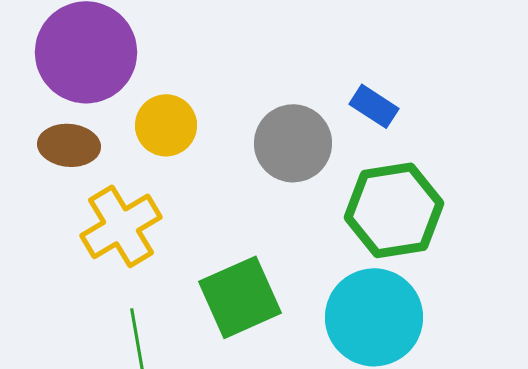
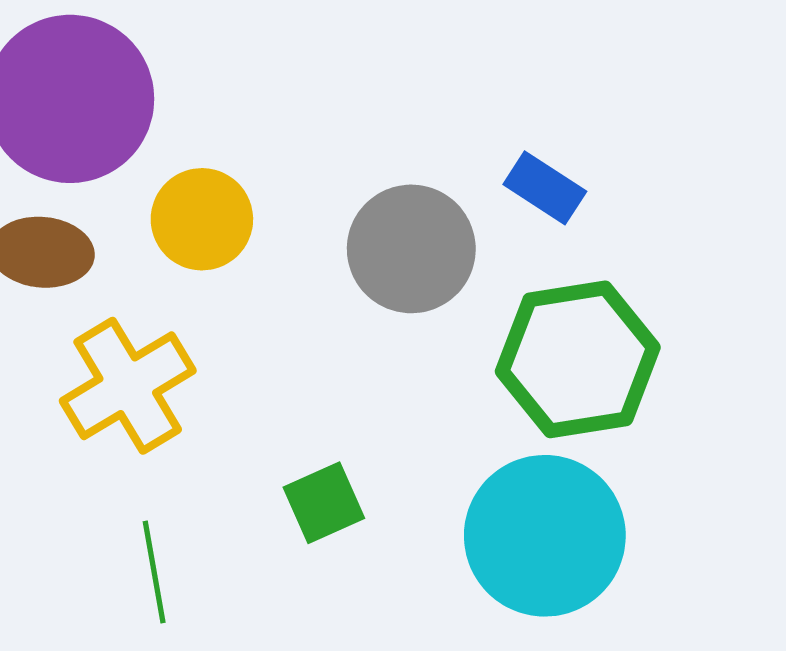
green square: (240, 297) -> (324, 503), size x0.6

